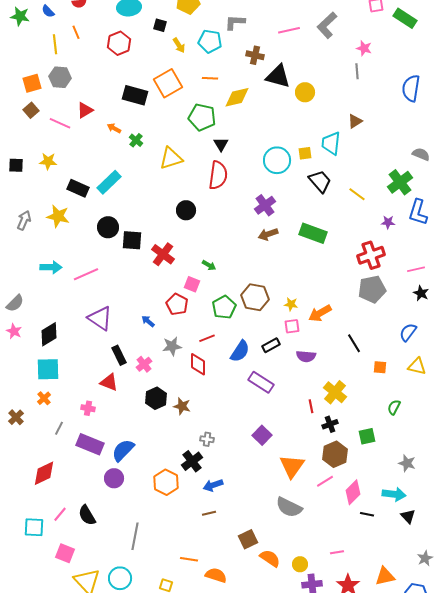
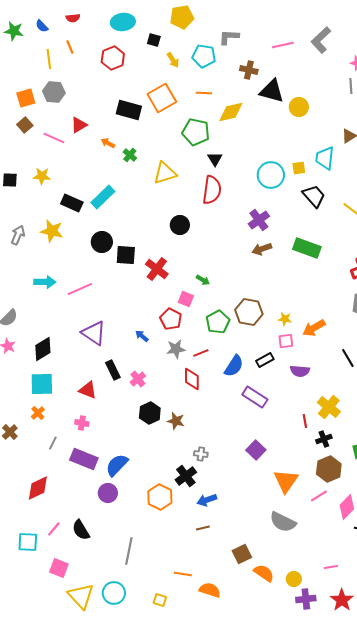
gray star: (172, 346) -> (176, 349), moved
red triangle: (109, 382) -> (88, 390), moved

